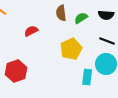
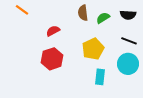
red hexagon: (16, 71) -> (52, 59), moved
cyan rectangle: (87, 77) -> (100, 77), moved

